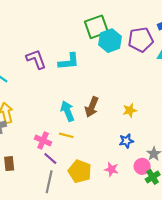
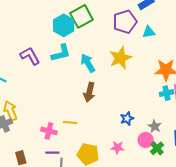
cyan hexagon: (110, 41) -> (64, 25), moved
yellow star: (130, 110) -> (120, 58), moved, size x1.6
cyan arrow: (67, 111) -> (88, 63), moved
purple line: (50, 158) -> (52, 153), moved, turned -32

